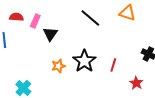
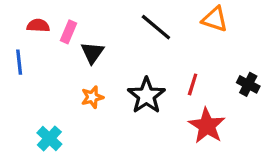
red line: (113, 65) -> (193, 84), moved
orange star: (58, 66) -> (92, 97), moved
red star: (136, 83) -> (207, 126), moved, size x1.6

